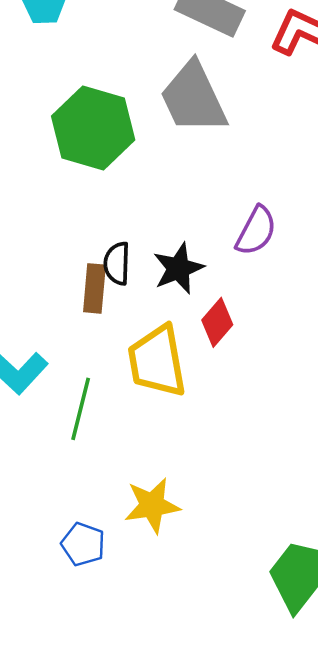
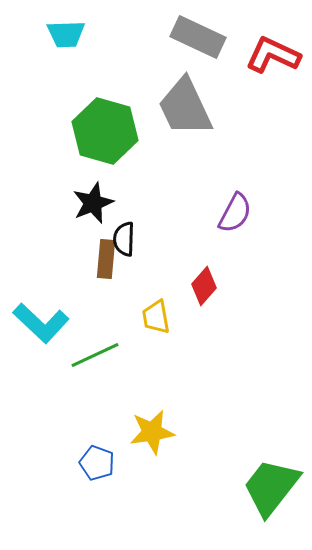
black star: (178, 268) -> (93, 203), moved
yellow trapezoid: (157, 361) -> (156, 317), size x0.6
green line: (81, 409) -> (95, 355), turned 51

